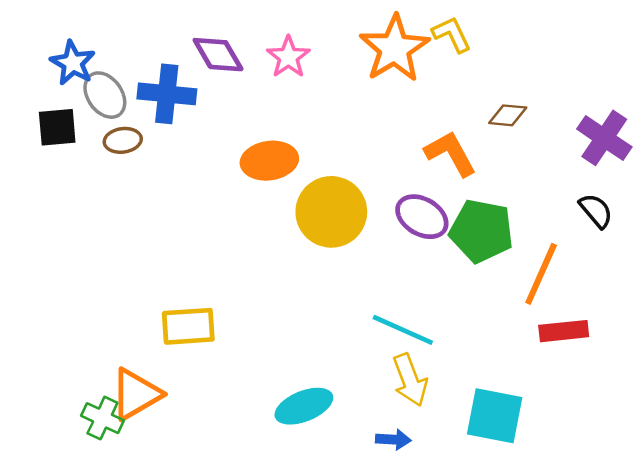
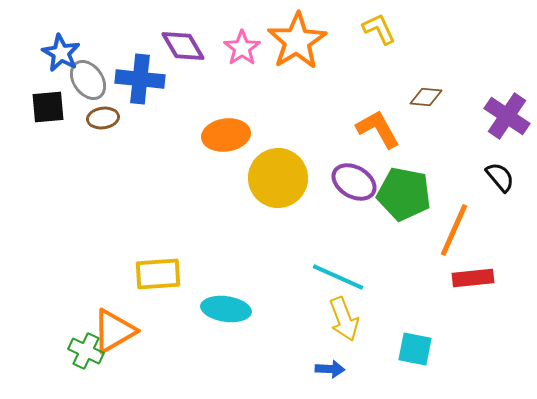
orange star: (394, 49) -> (297, 41), moved
cyan ellipse: (304, 406) -> (226, 309), moved, turned 30
cyan square: (495, 416) -> (415, 349), size x0.7

